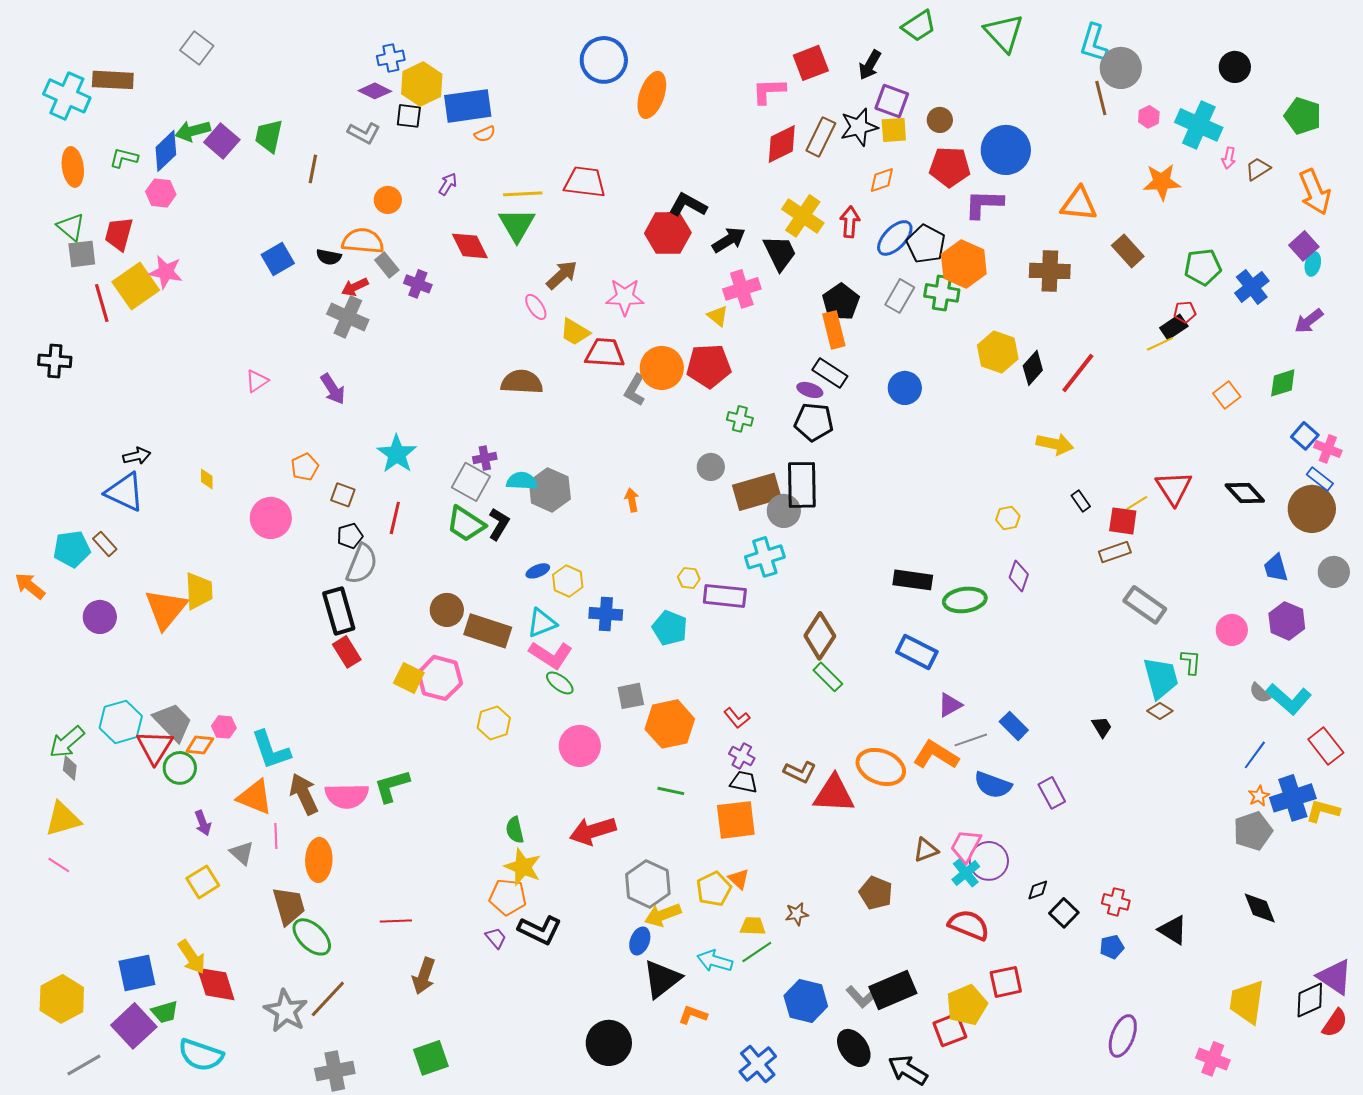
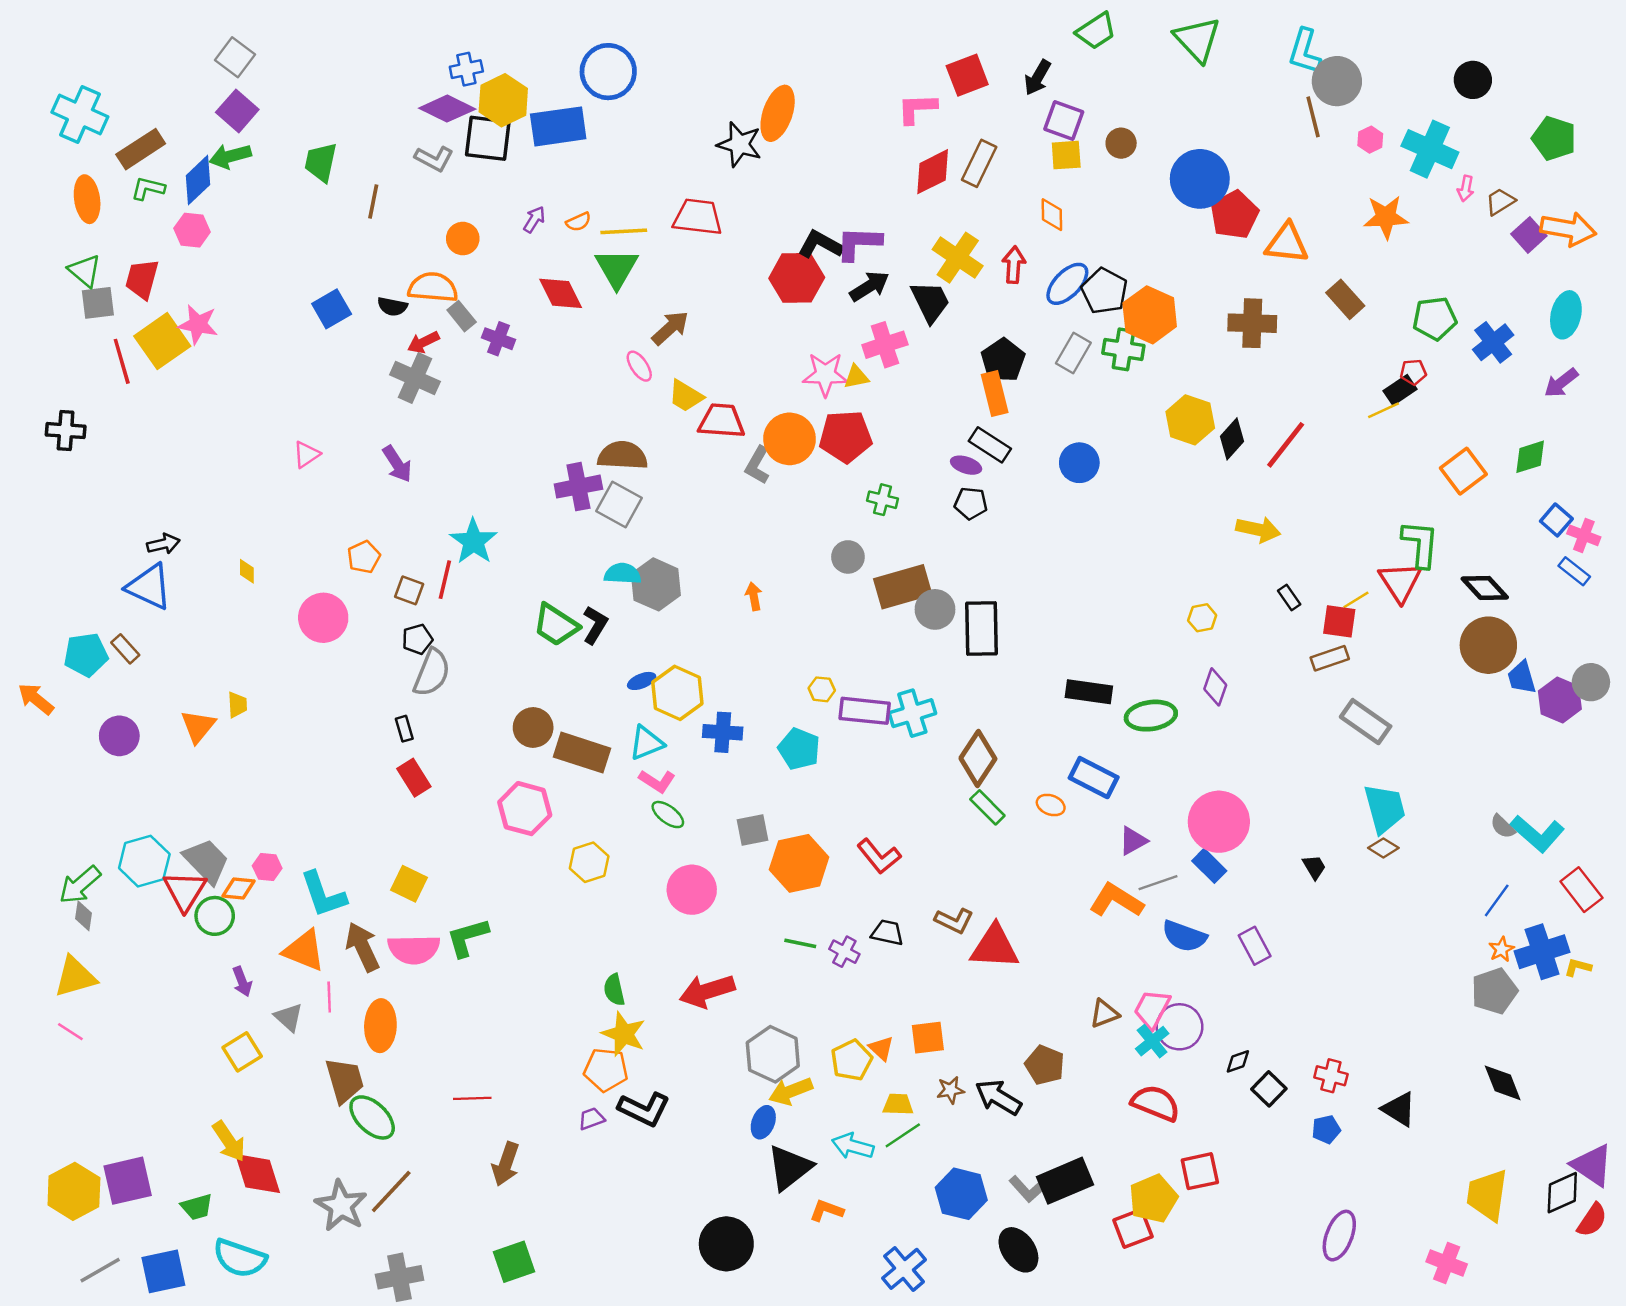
blue circle: (604, 60) -> (608, 72), moved
brown rectangle: (113, 80) -> (141, 149), moved, turned -36
purple diamond: (375, 91) -> (447, 109), size x1.4
black square: (409, 116) -> (488, 138), size x1.6
black star: (859, 127) -> (739, 144), moved, turned 30
orange semicircle: (485, 134) -> (578, 222), moved
purple square: (222, 141) -> (237, 111), moved
red pentagon: (950, 167) -> (1234, 215), moved, turned -30
orange diamond: (882, 180) -> (1052, 215), turned -72
orange arrow: (1315, 192) -> (1568, 229), turned -57
purple L-shape: (984, 204) -> (859, 243), moved
purple square: (1304, 246) -> (1529, 235), moved
cyan ellipse: (1313, 264) -> (1566, 315), size x1.6
pink star: (625, 297) -> (825, 374), moved
yellow triangle: (718, 316) -> (856, 377), turned -50
orange square: (1227, 395) -> (1463, 471), size x1.4
black pentagon: (814, 422) -> (971, 503), size x0.7
purple cross: (485, 458) -> (578, 487), moved, size x1.6
gray square: (471, 482) -> (619, 504), moved
black rectangle: (802, 485) -> (982, 629), moved
brown circle: (1312, 509) -> (1488, 645), moved
red line: (395, 518) -> (445, 580), moved
cyan cross: (765, 557) -> (912, 713), moved
yellow hexagon: (568, 581) -> (677, 693), size x1.4
yellow trapezoid: (199, 591) -> (237, 705), size x0.6
orange triangle: (166, 609) -> (198, 726), size x0.7
black rectangle: (339, 611) -> (404, 729), size x0.5
purple hexagon: (1287, 621) -> (1560, 700), moved
pink circle: (1232, 630) -> (1219, 822), moved, size x1.6
pink L-shape: (551, 655) -> (657, 781), size x0.7
green L-shape: (1191, 662) -> (1420, 544), moved, size x1.6
yellow square: (409, 678) -> (409, 884), moved
red L-shape: (737, 718) -> (879, 856), size x1.4
purple cross: (742, 756) -> (844, 952), moved
orange ellipse: (881, 767) -> (1051, 805), moved, size x0.5
yellow L-shape: (1323, 811) -> (1578, 967), size x0.7
orange square: (736, 820) -> (928, 1038), moved, size x0.7
purple trapezoid: (496, 938) -> (592, 1119), turned -70
blue square: (137, 973) -> (163, 1271), moved
purple square: (134, 1026) -> (128, 1181), moved, turned 30
black arrow: (908, 1070) -> (998, 1097), moved

